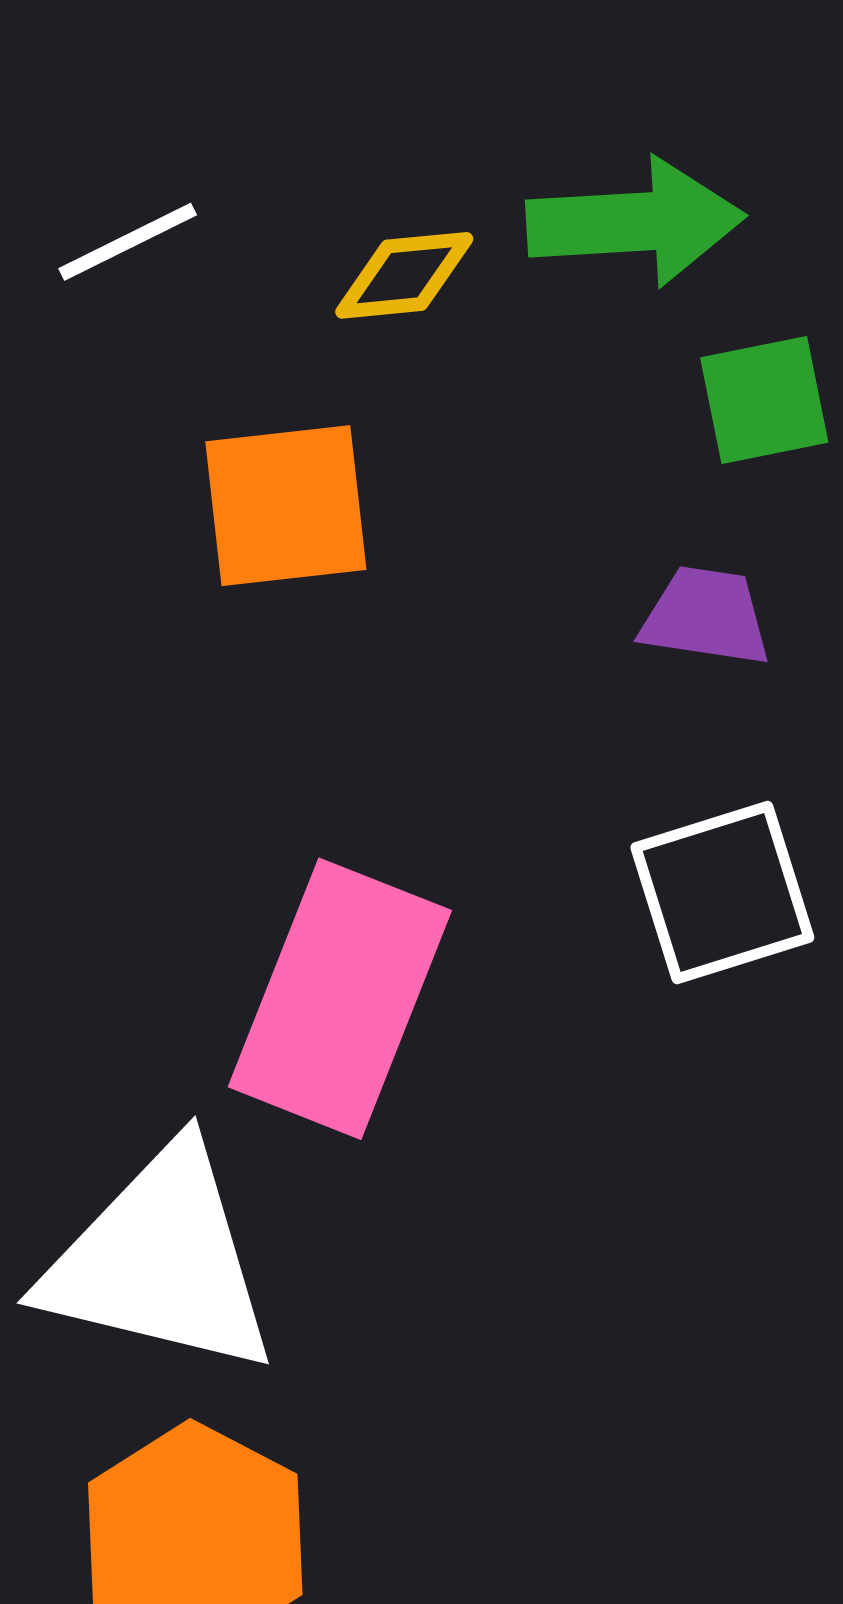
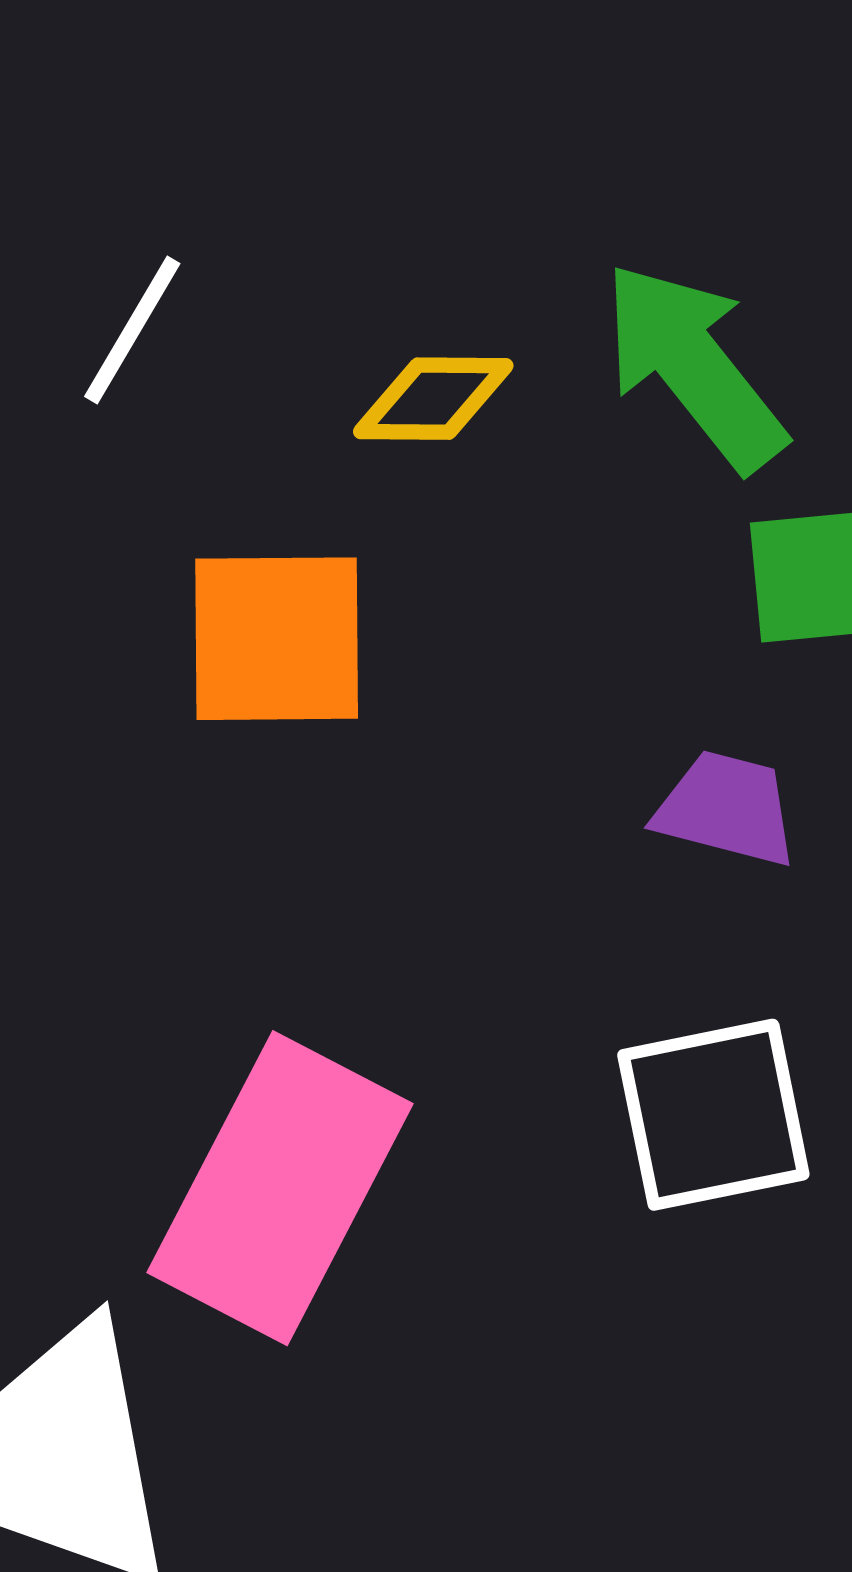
green arrow: (635, 222) -> (694, 366), turned -131
white line: (128, 242) -> (132, 330), turned -39

